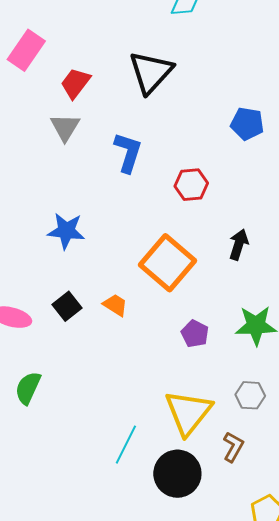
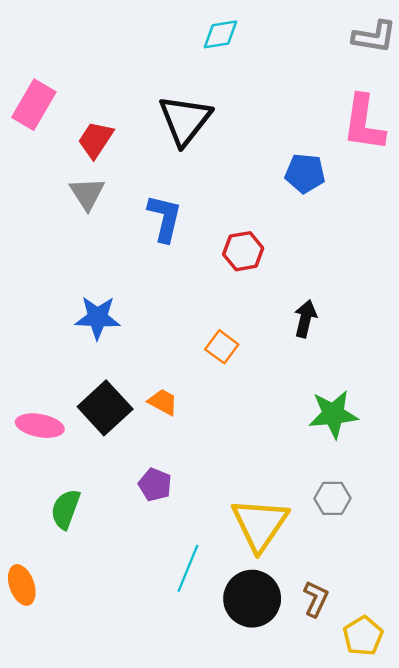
orange square: (168, 263) -> (222, 347), size x0.5
black square: (67, 306) -> (105, 408), size x1.5
purple pentagon: (195, 334) -> (155, 485), moved
brown L-shape: (233, 447) -> (316, 599), moved

